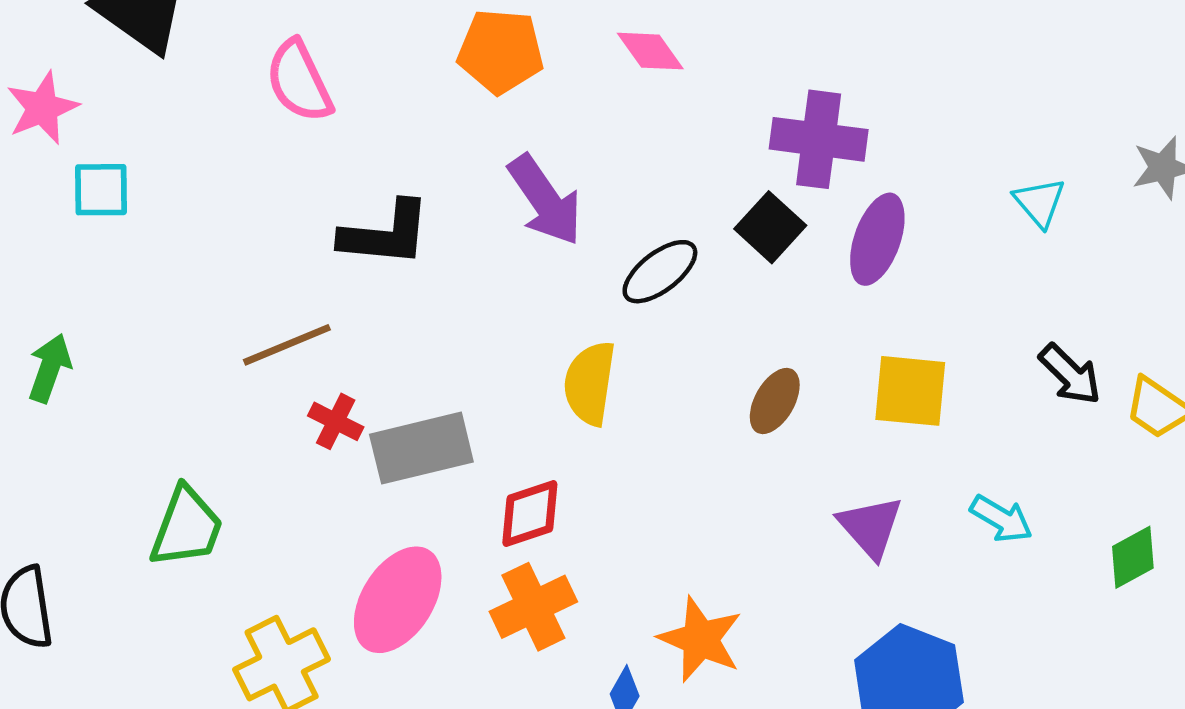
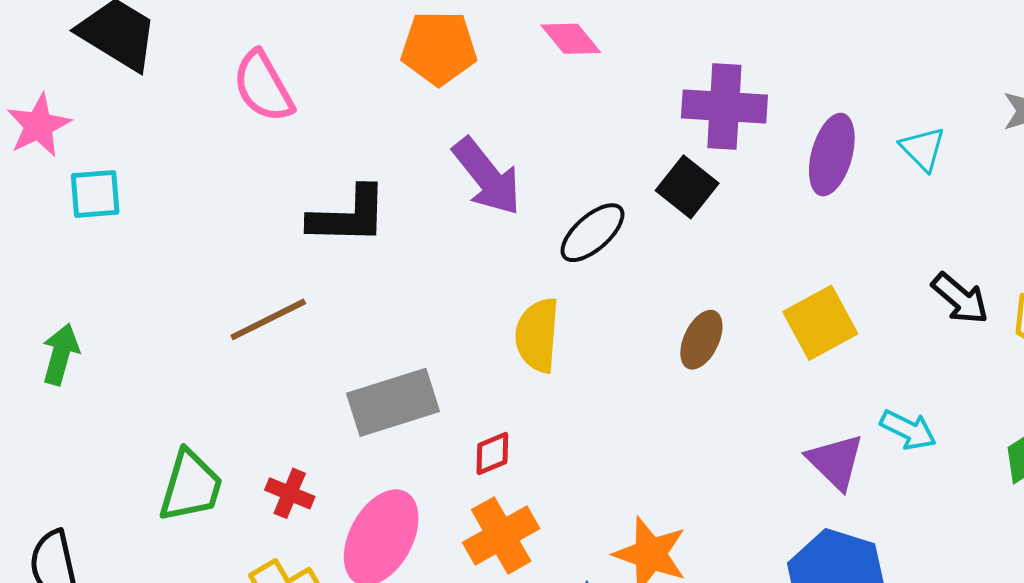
purple ellipse: (877, 239) -> (832, 155), moved
yellow square: (910, 391) -> (820, 323), turned -30
red cross: (336, 421) -> (290, 493), moved
red diamond: (530, 513) -> (492, 454), size x0.7
purple triangle: (870, 527) -> (835, 462), moved

